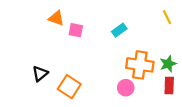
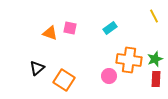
orange triangle: (56, 18) -> (50, 33), moved
pink circle: (126, 88) -> (109, 76), moved

